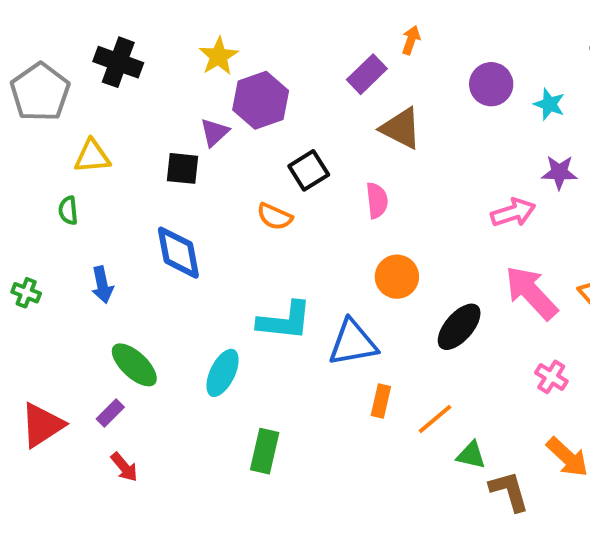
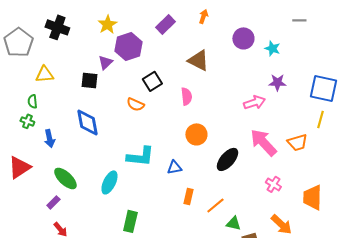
purple rectangle: (367, 74) -> (165, 24), moved
green cross: (26, 293) -> (27, 121), moved
blue triangle: (353, 343) -> (174, 167), size x0.6
red triangle: (42, 425) -> (19, 167), moved

